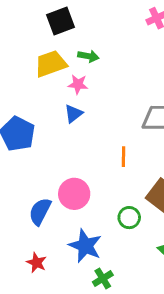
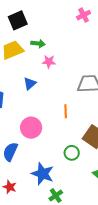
pink star: (78, 84) -> (49, 62), moved
pink circle: (74, 194) -> (31, 128), moved

